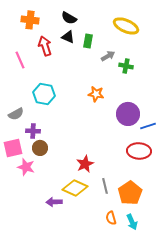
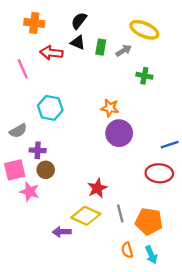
black semicircle: (69, 18) -> (79, 21), turned 98
red arrow: (45, 46) -> (51, 53), turned -66
gray arrow: (108, 56) -> (124, 50), moved
purple circle: (128, 114) -> (119, 133), moved
orange pentagon: (130, 193) -> (149, 221), turned -30

